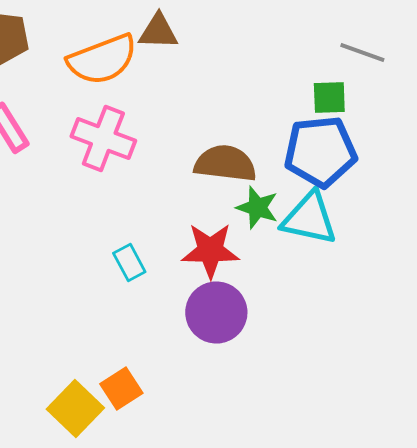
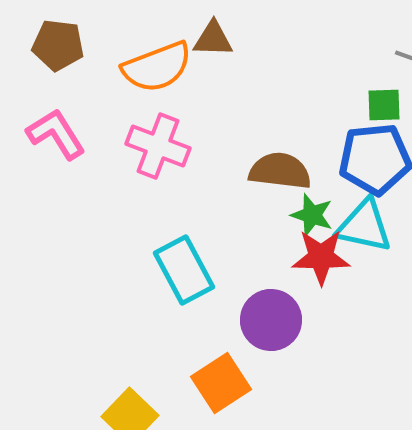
red star: (210, 250) -> (321, 257), moved
cyan rectangle: (129, 262) -> (184, 270), size x1.8
orange square: (121, 388) -> (221, 383), moved, size x1.4

